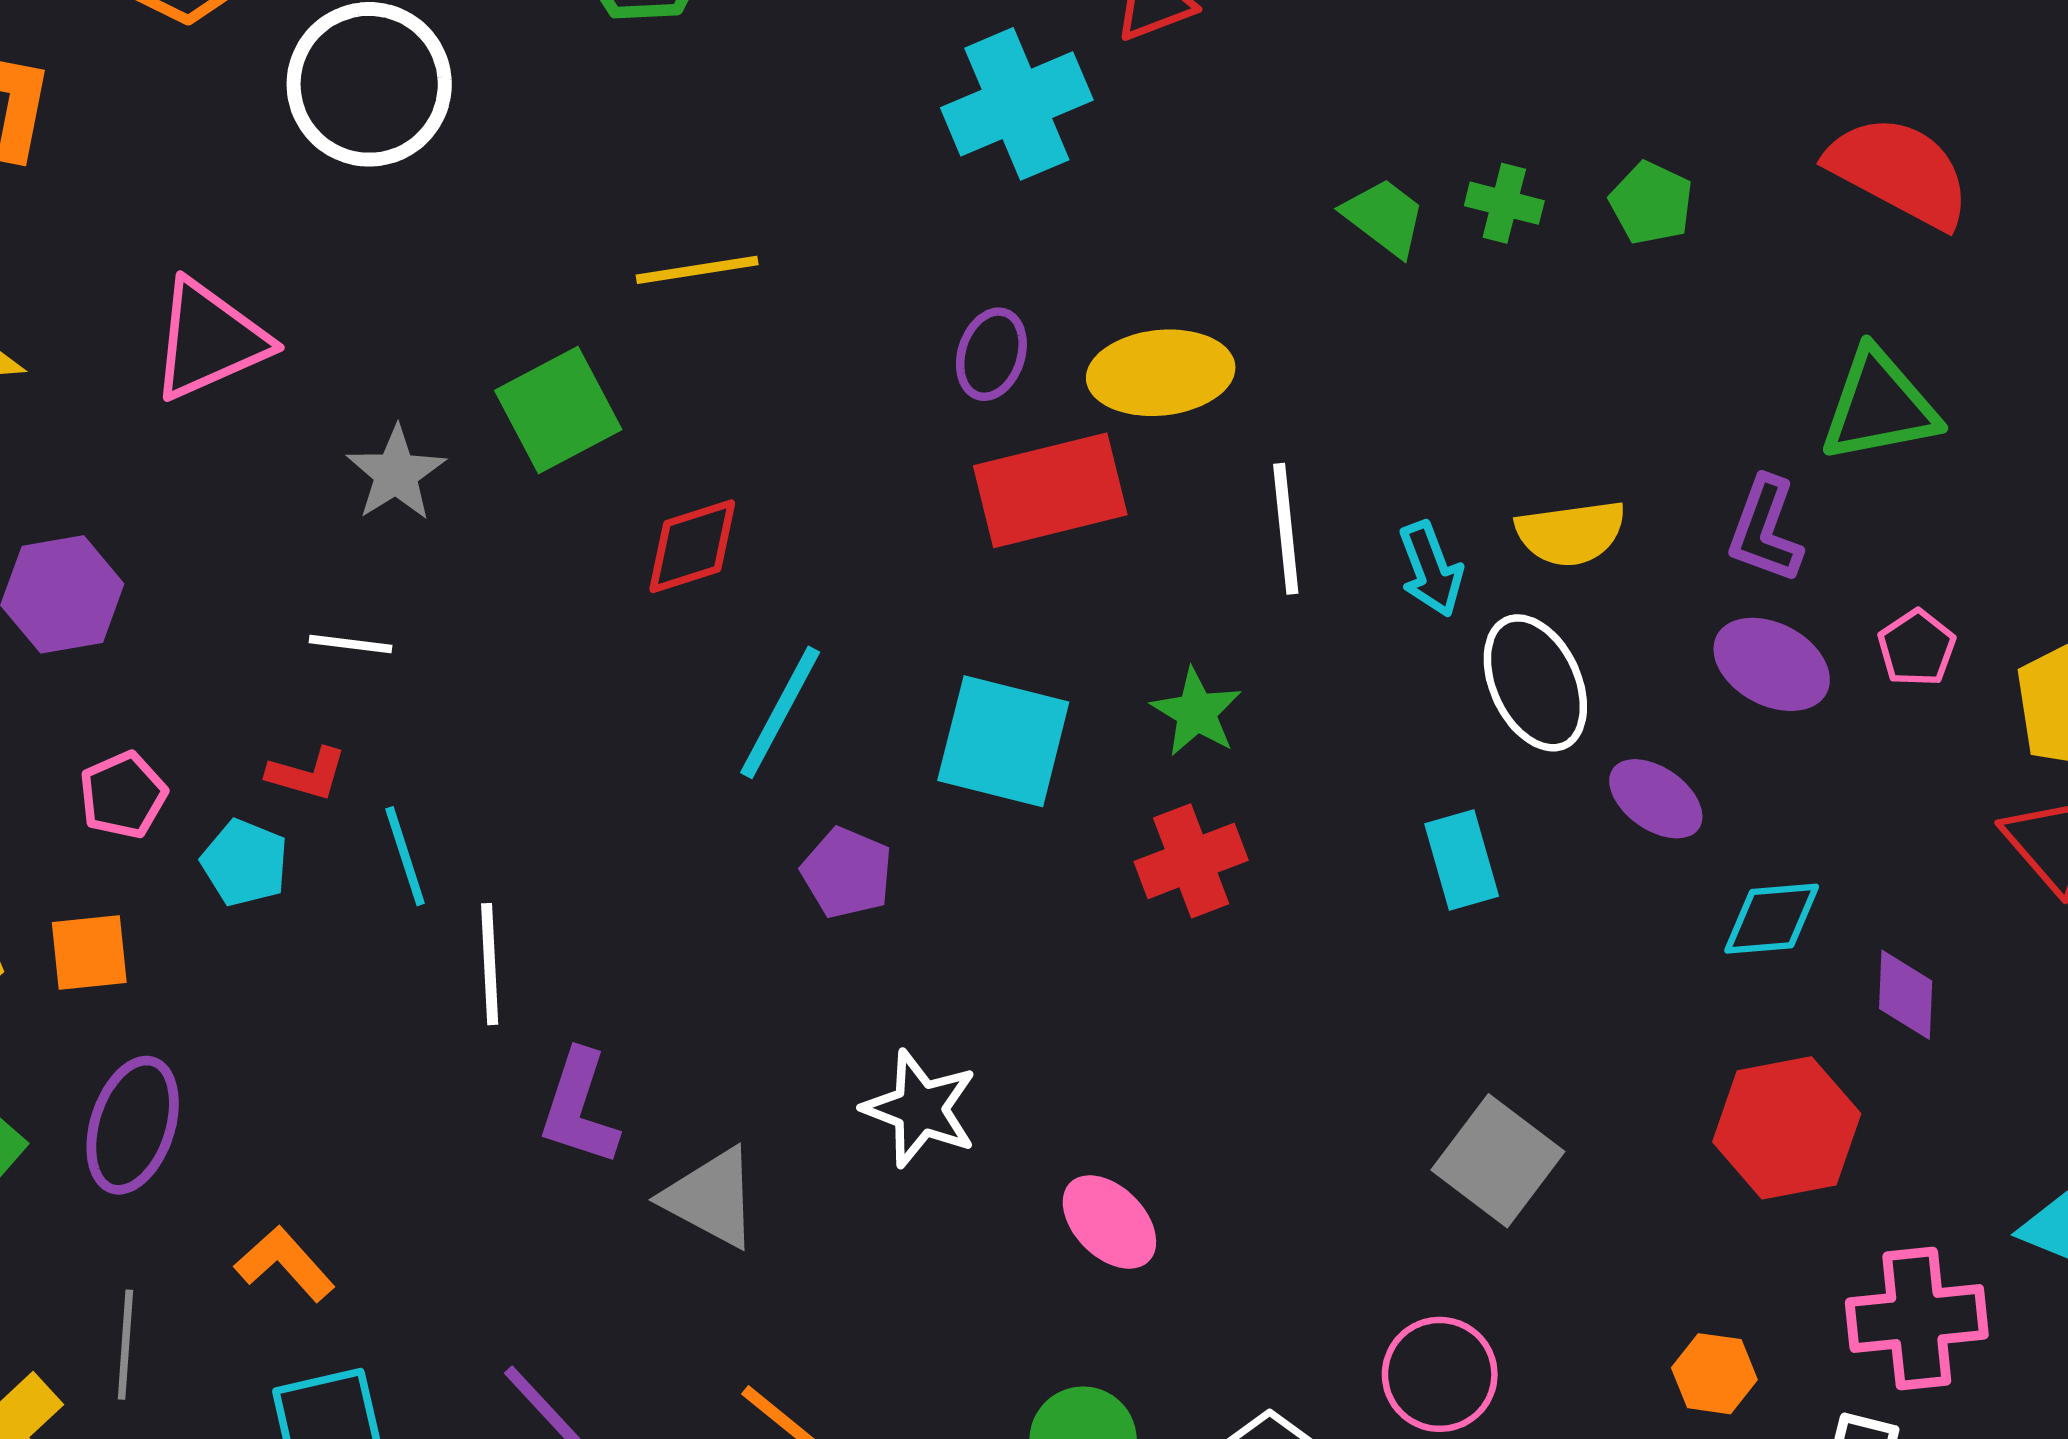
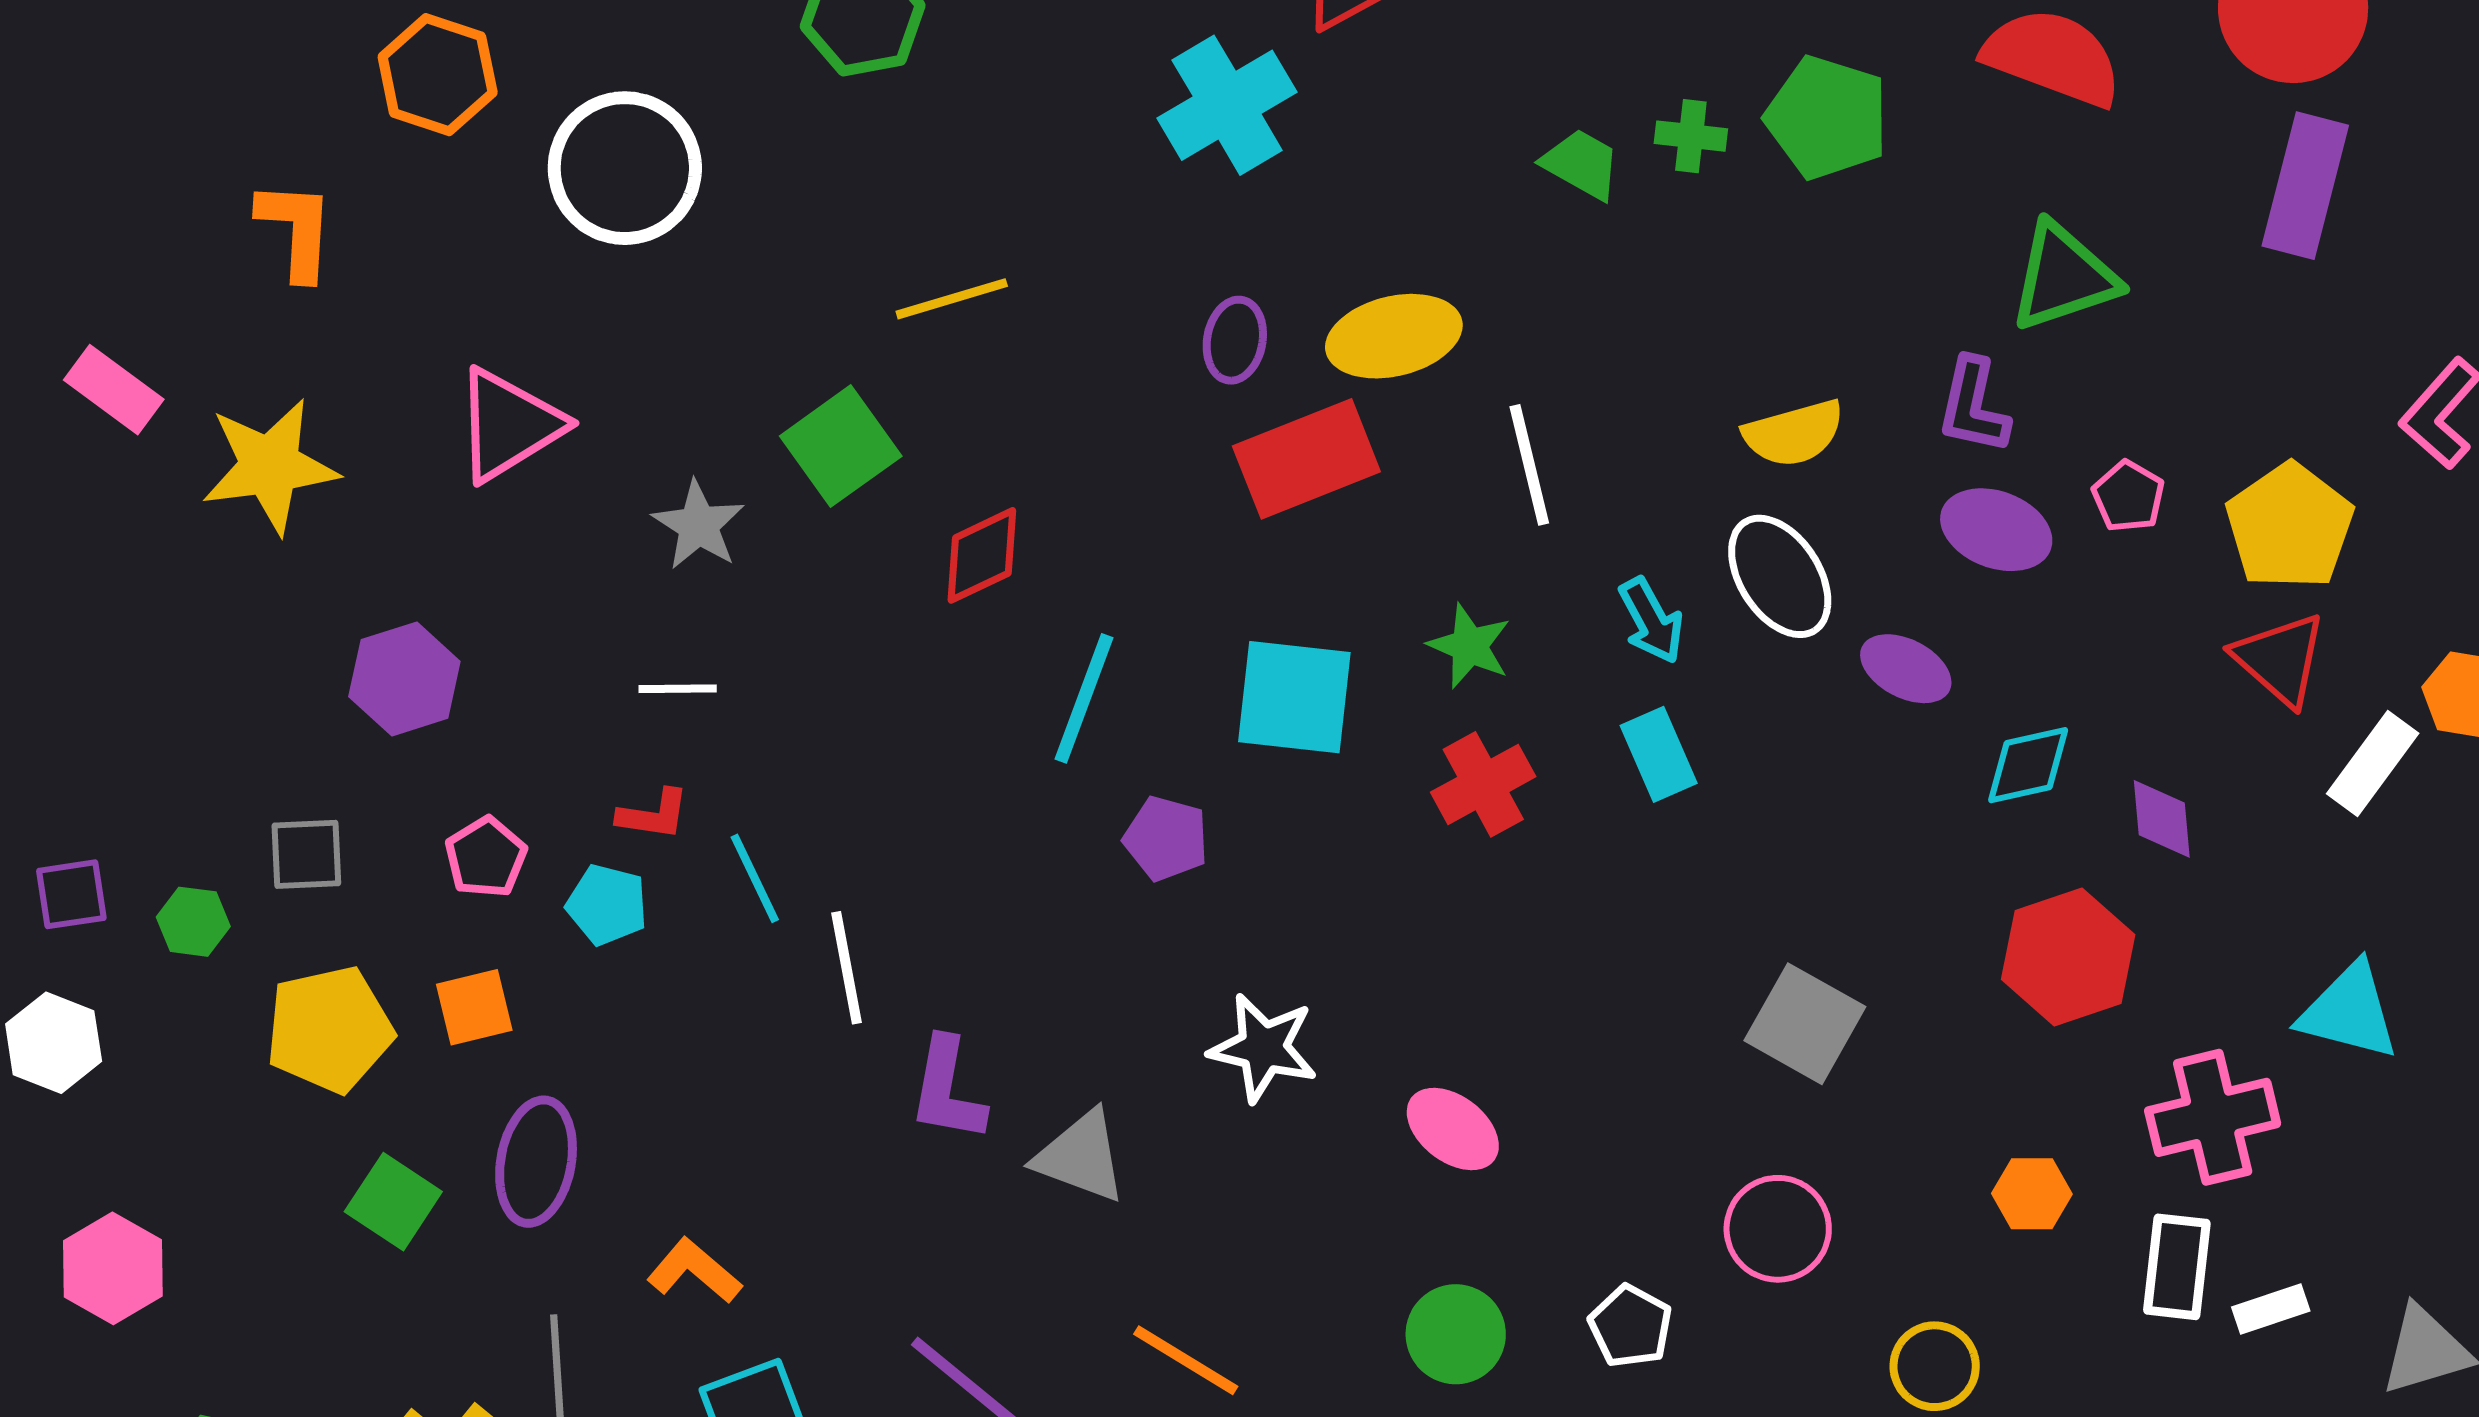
green pentagon: (1651, 203) -> (1827, 118), size x1.6
cyan arrow: (1431, 569) -> (1651, 621), moved
cyan rectangle: (1462, 860) -> (1659, 754), moved

